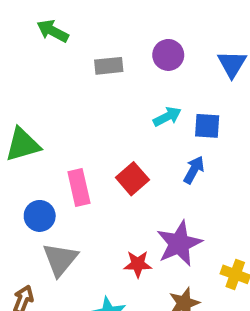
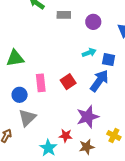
gray rectangle: (109, 66) -> (64, 15), moved
blue arrow: (194, 170) -> (99, 81), size x1.6
red star: (138, 264) -> (66, 136), moved

